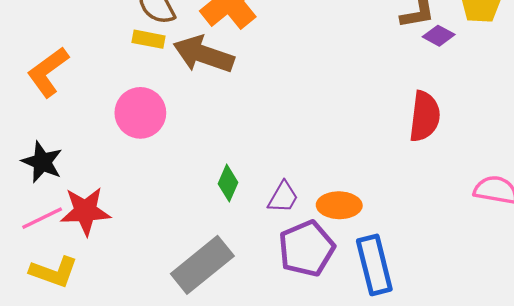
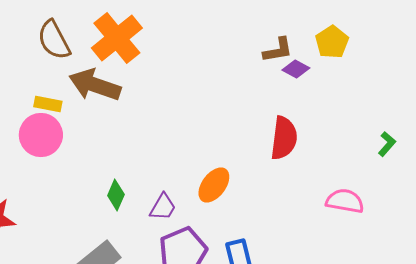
yellow rectangle: (149, 39) -> (48, 104), moved
orange ellipse: (339, 205) -> (214, 185), moved, turned -54

